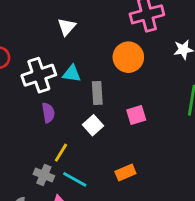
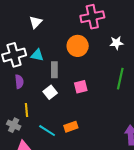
yellow line: (61, 153) -> (26, 110), turned -40
cyan line: (75, 179) -> (47, 131), moved

